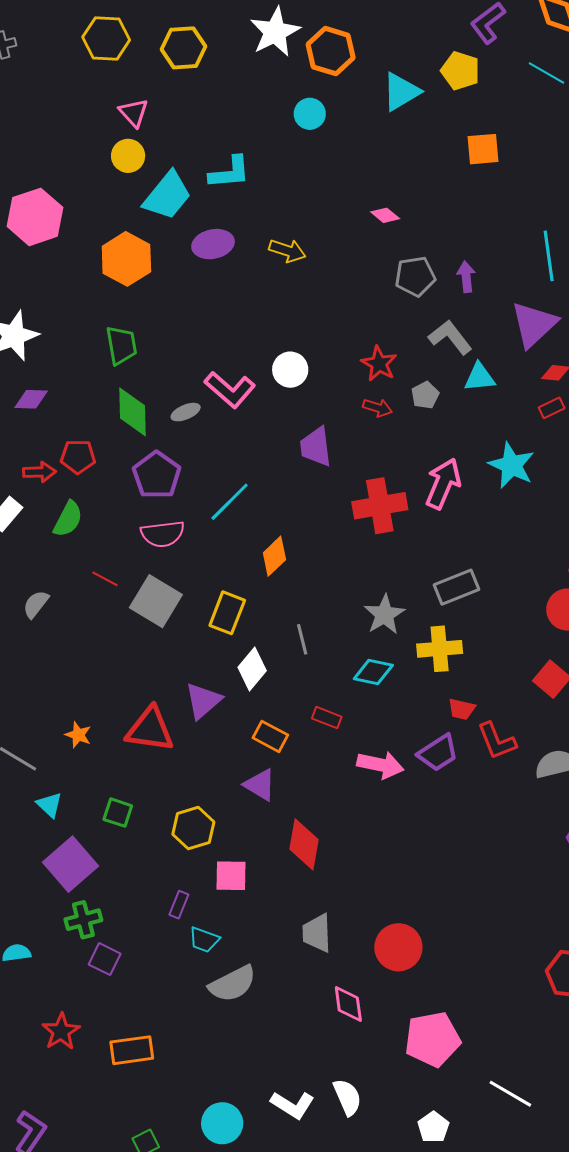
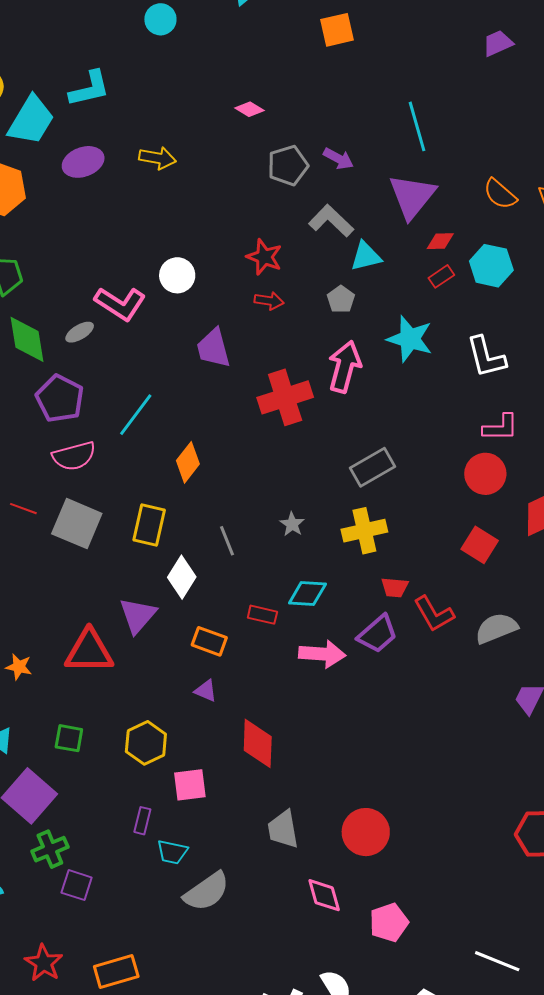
purple arrow: (466, 277) -> (338, 159), turned 132
gray pentagon: (425, 395) -> (341, 299), moved
gray star: (384, 615) -> (292, 524), moved, size x0.6
cyan diamond: (373, 672) -> (307, 594), moved
purple triangle: (260, 785) -> (206, 691), size x0.7
pink pentagon: (432, 1039) -> (389, 922), moved, size x0.7

